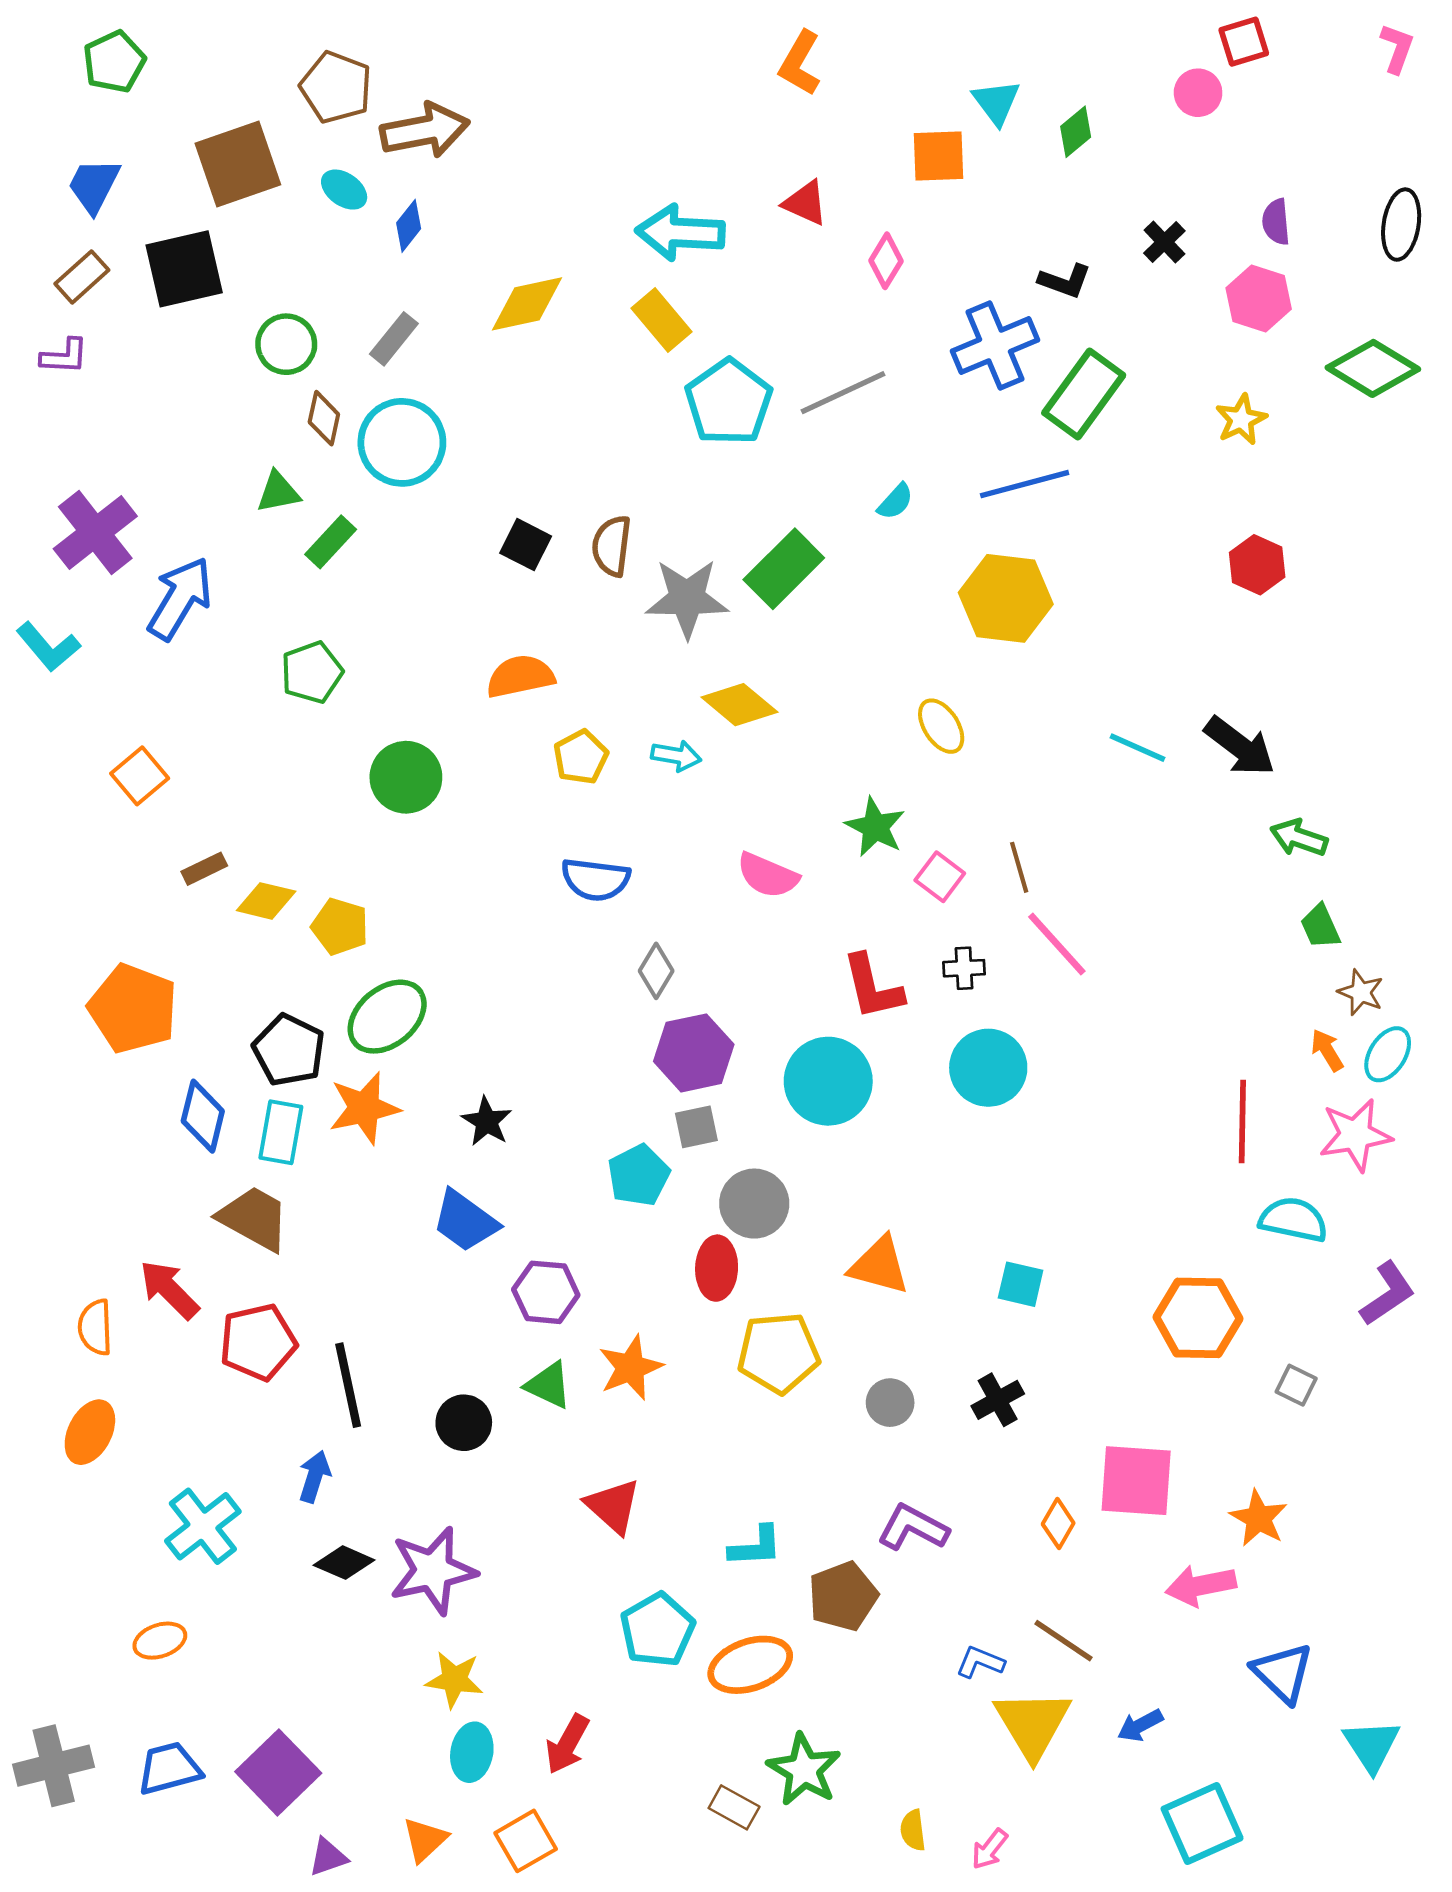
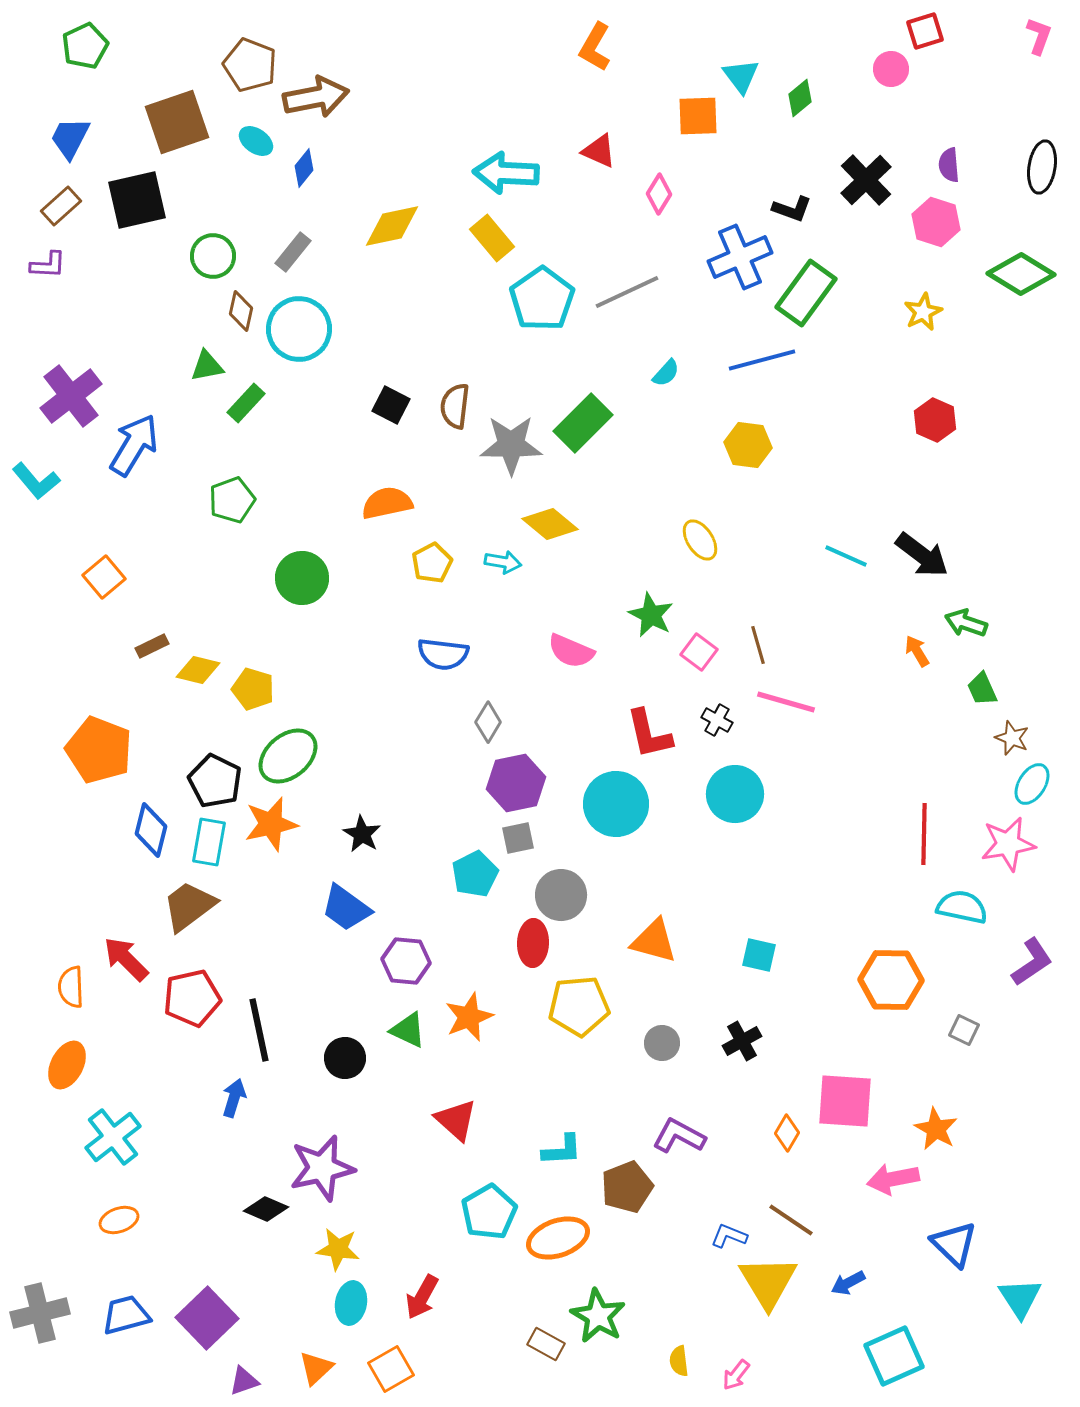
black cross: (1164, 242) -> (866, 180), size x1.6
yellow hexagon: (1006, 598) -> (748, 445), size x0.7
pink line: (1057, 944) -> (786, 702), turned -32
black cross: (964, 968) -> (717, 720), turned 32
orange arrow: (1327, 1050) -> (917, 651), moved
brown trapezoid: (254, 1218) -> (189, 906), turned -66
cyan cross: (203, 1526) -> (113, 1137), moved
black diamond: (344, 1563) -> (266, 1209), moved

